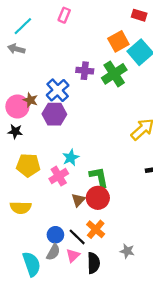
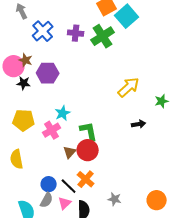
gray arrow: (16, 49) -> (22, 11), moved, turned 49
blue cross: (58, 90) -> (43, 31), moved
black star: (15, 132) -> (24, 83), moved
yellow semicircle: (21, 208) -> (17, 159), turned 78

